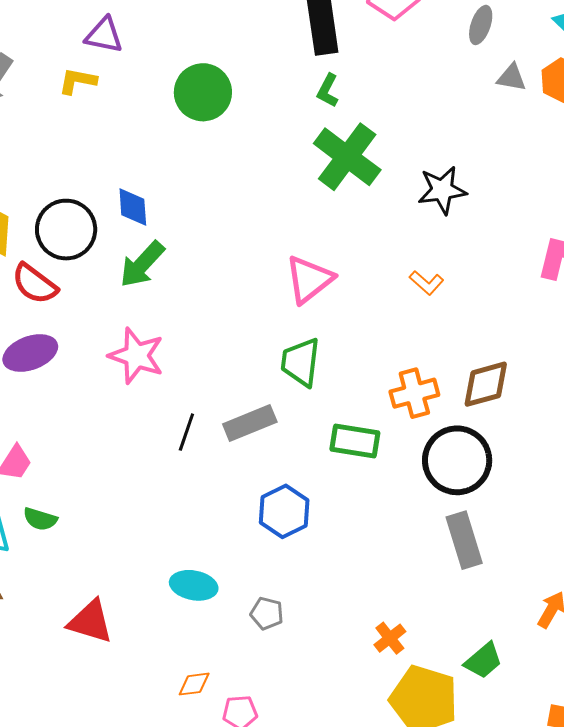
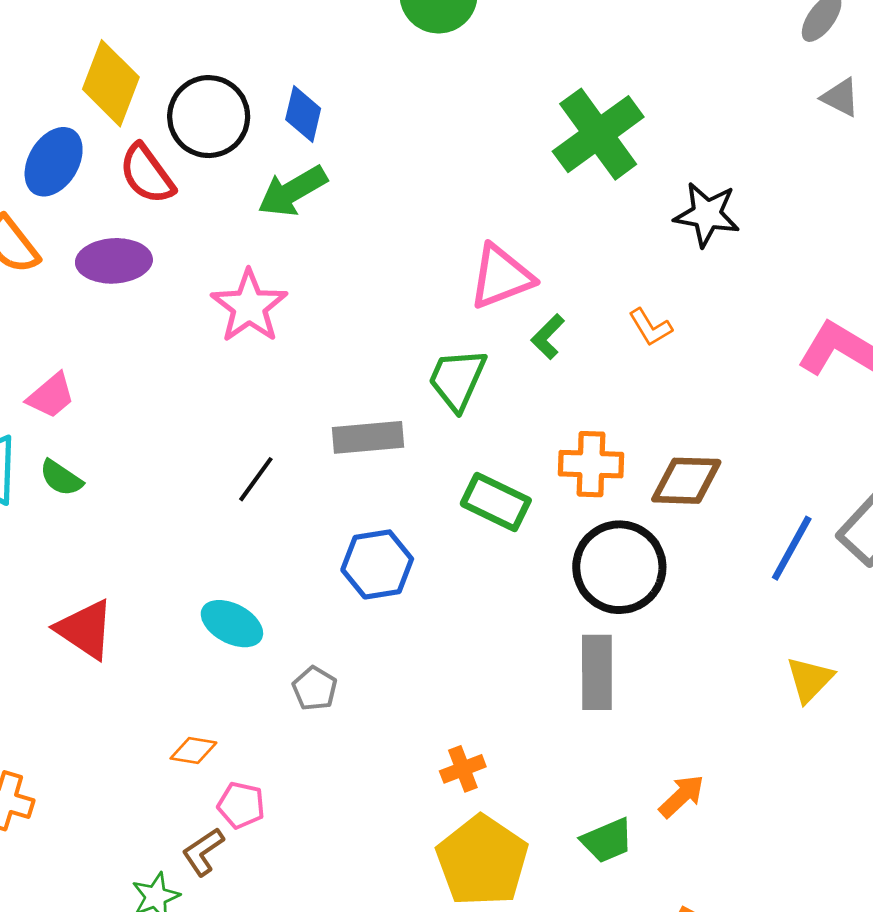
green L-shape: (328, 91) -> (548, 337), moved
black line: (186, 432) -> (256, 479), moved
green trapezoid: (483, 661) -> (607, 840), moved

